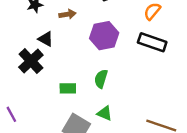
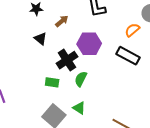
brown arrow: (67, 14) -> (62, 21), turned -40
black cross: (31, 61) -> (67, 60), moved

